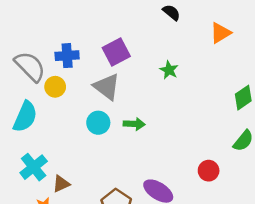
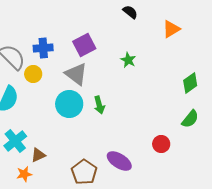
cyan circle: (98, 123) -> (69, 104), size x1.4
green arrow: (134, 124) -> (99, 105), turned 72

